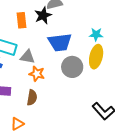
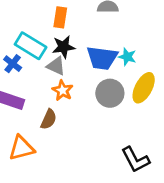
black star: (43, 15) -> (64, 47), moved
cyan star: (96, 34) -> (127, 57), moved
orange triangle: (17, 124) -> (22, 148), size x1.5

